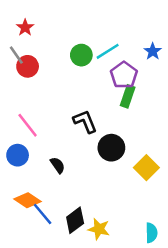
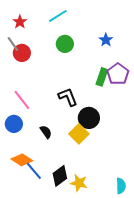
cyan line: (108, 51) -> (58, 16), moved
blue star: (153, 51) -> (106, 40), moved
purple pentagon: (124, 75) -> (118, 74), moved
yellow square: (146, 168) -> (79, 134), moved

